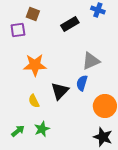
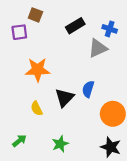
blue cross: (98, 10) -> (110, 29), moved
gray triangle: (91, 61) -> (98, 48), moved
green star: (42, 129) -> (60, 144), moved

